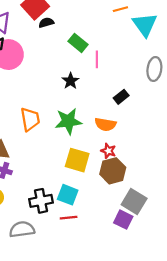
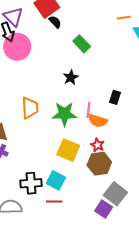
black semicircle: (46, 23) -> (55, 22), turned 56
pink line: (97, 59) -> (88, 110), moved
black rectangle: (121, 97) -> (115, 97), turned -40

